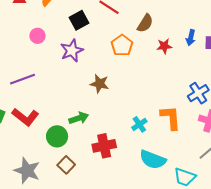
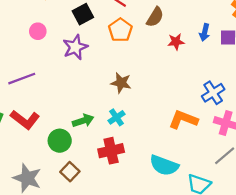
orange pentagon: (122, 45) -> (120, 30), moved
brown star: (100, 84) -> (121, 83), moved
orange L-shape: (171, 118) -> (183, 120), turned -64
cyan cross: (139, 124) -> (117, 117), moved

